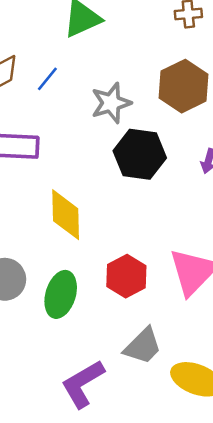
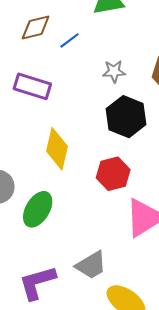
gray star: (111, 103) -> (114, 71), size x0.7
red hexagon: (126, 276) -> (113, 174), moved

